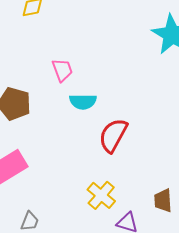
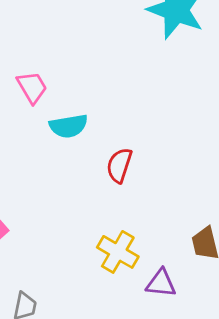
red semicircle: (113, 135) -> (119, 165), size x0.7

